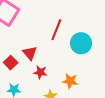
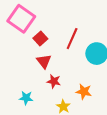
red square: (11, 63) -> (40, 38), moved

